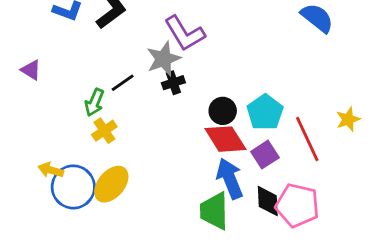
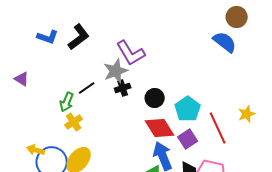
black circle: (223, 111) -> (155, 98), moved

